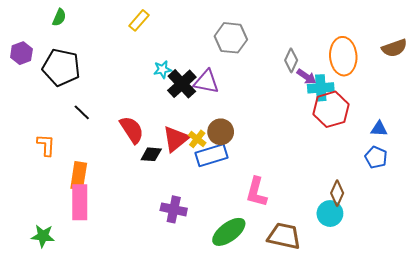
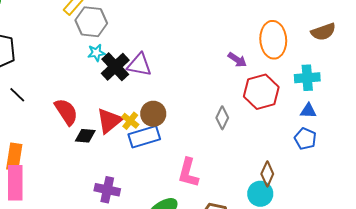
gray hexagon: (231, 38) -> (91, 22), moved
gray diamond: (291, 60) -> (222, 118), moved
cyan cross: (321, 88) -> (307, 78), moved

